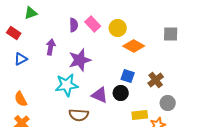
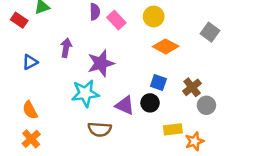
purple semicircle: (74, 25) -> (95, 12), moved
yellow circle: (118, 28) -> (154, 16), moved
red rectangle: (14, 33) -> (19, 20), moved
gray square: (171, 34) -> (210, 32), turned 35
gray circle: (168, 103) -> (206, 105), moved

